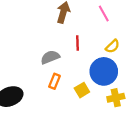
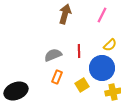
pink line: (104, 13) -> (102, 15), turned 56
red line: (78, 43) -> (79, 51), moved

